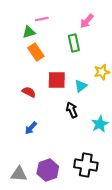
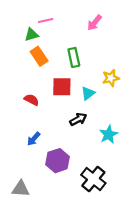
green rectangle: (74, 43) -> (74, 57), moved
black arrow: (72, 110) -> (78, 119), turned 84
black cross: (86, 165) -> (93, 179), turned 30
purple hexagon: (48, 170) -> (58, 161), moved

